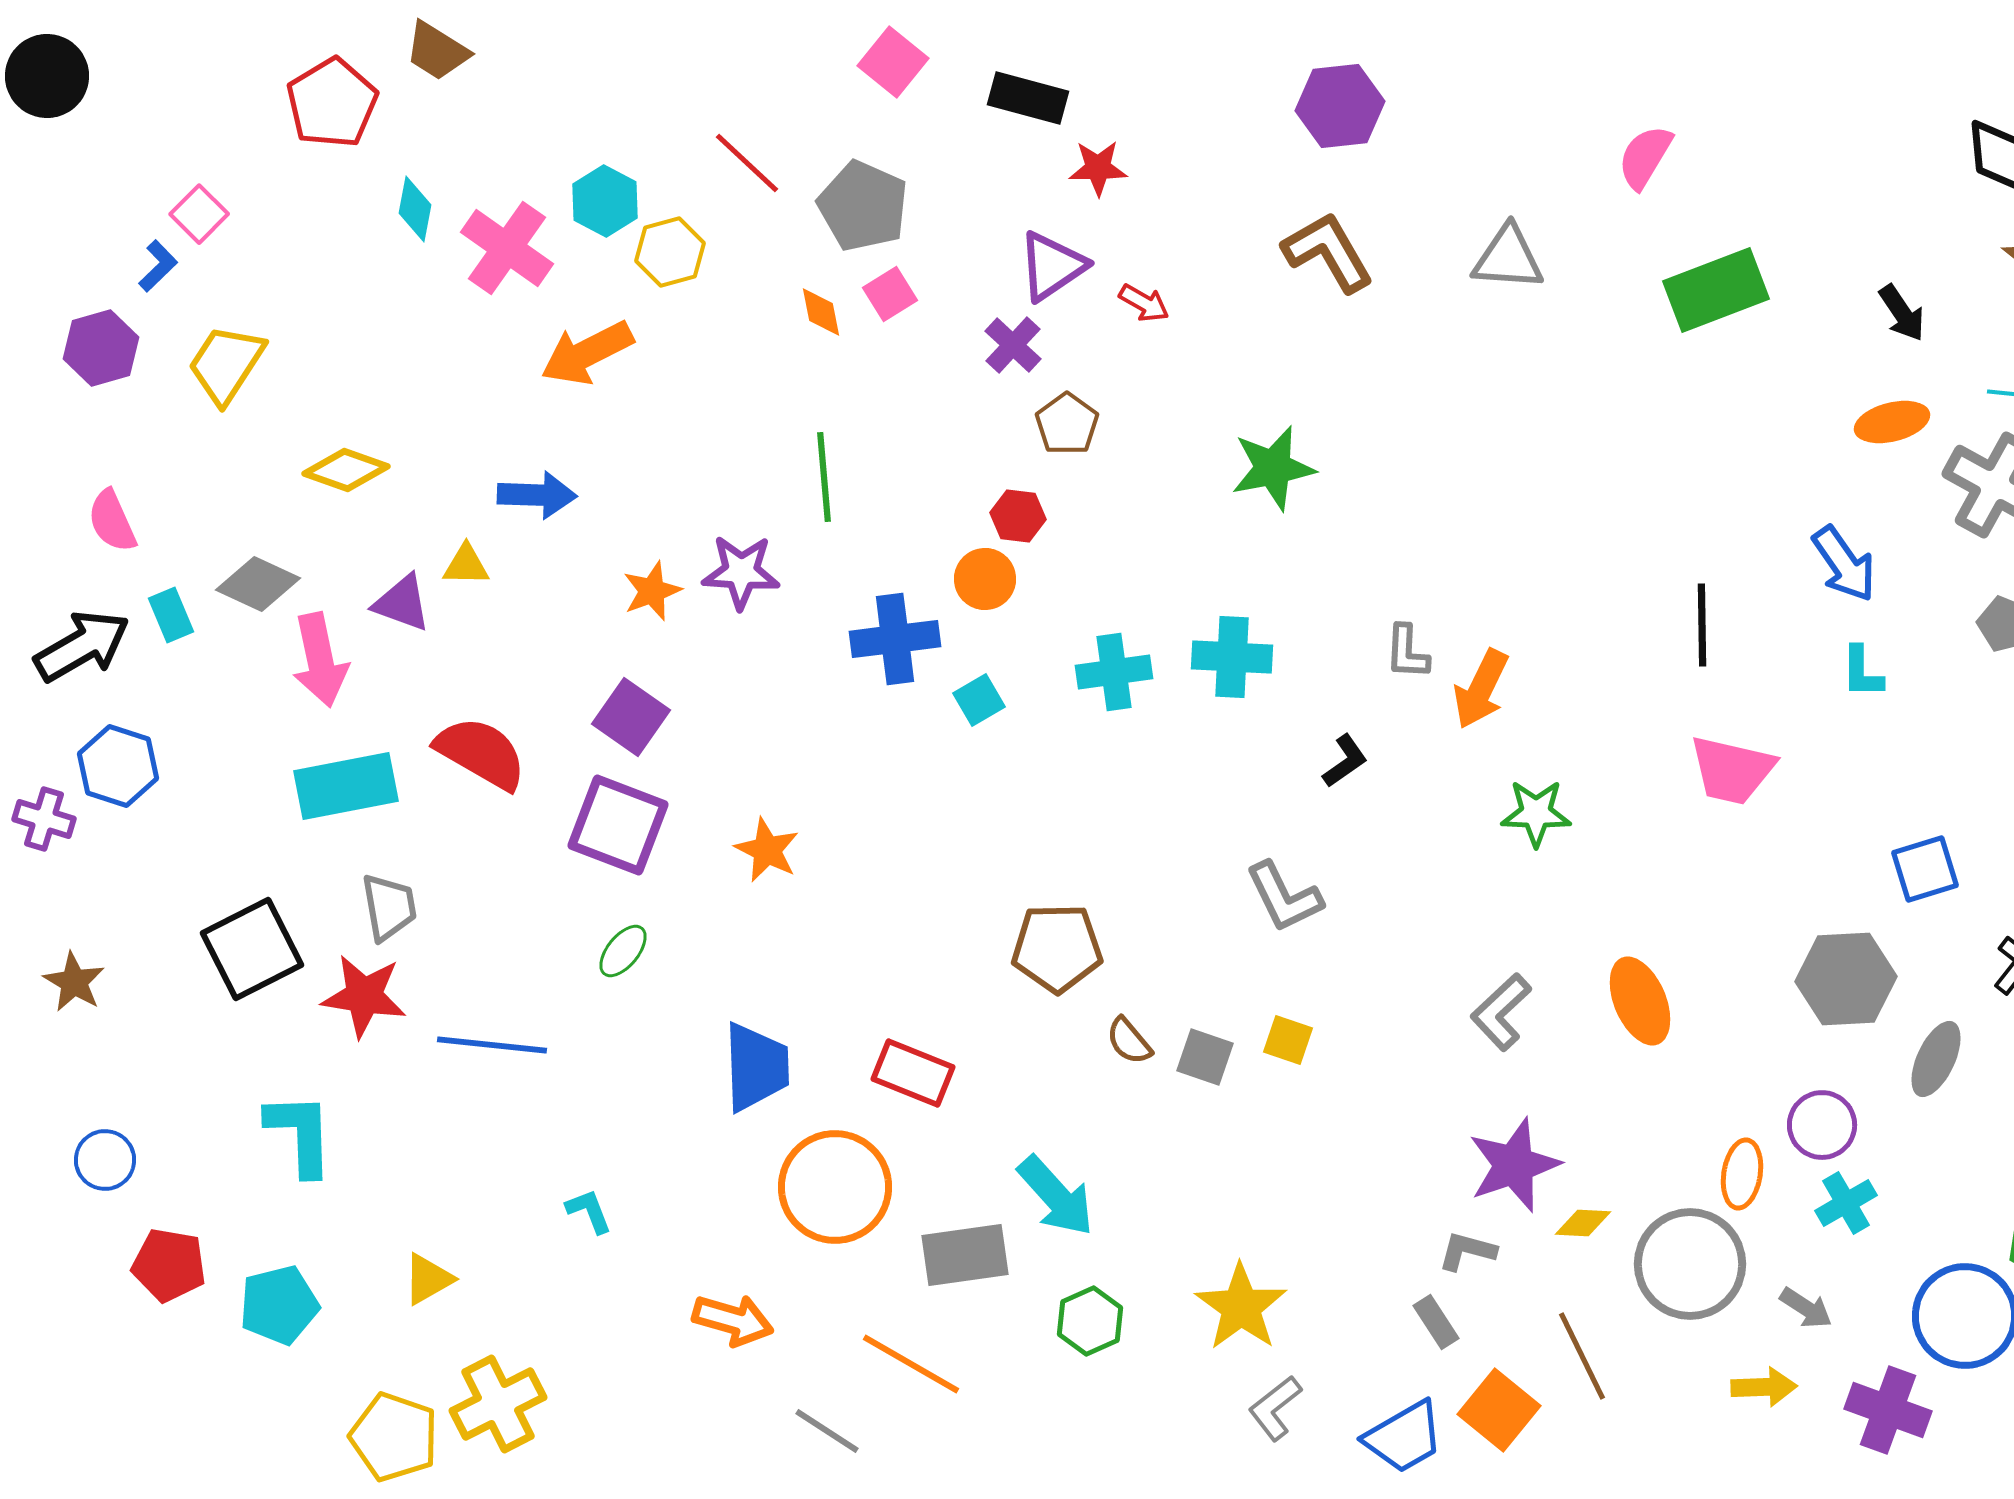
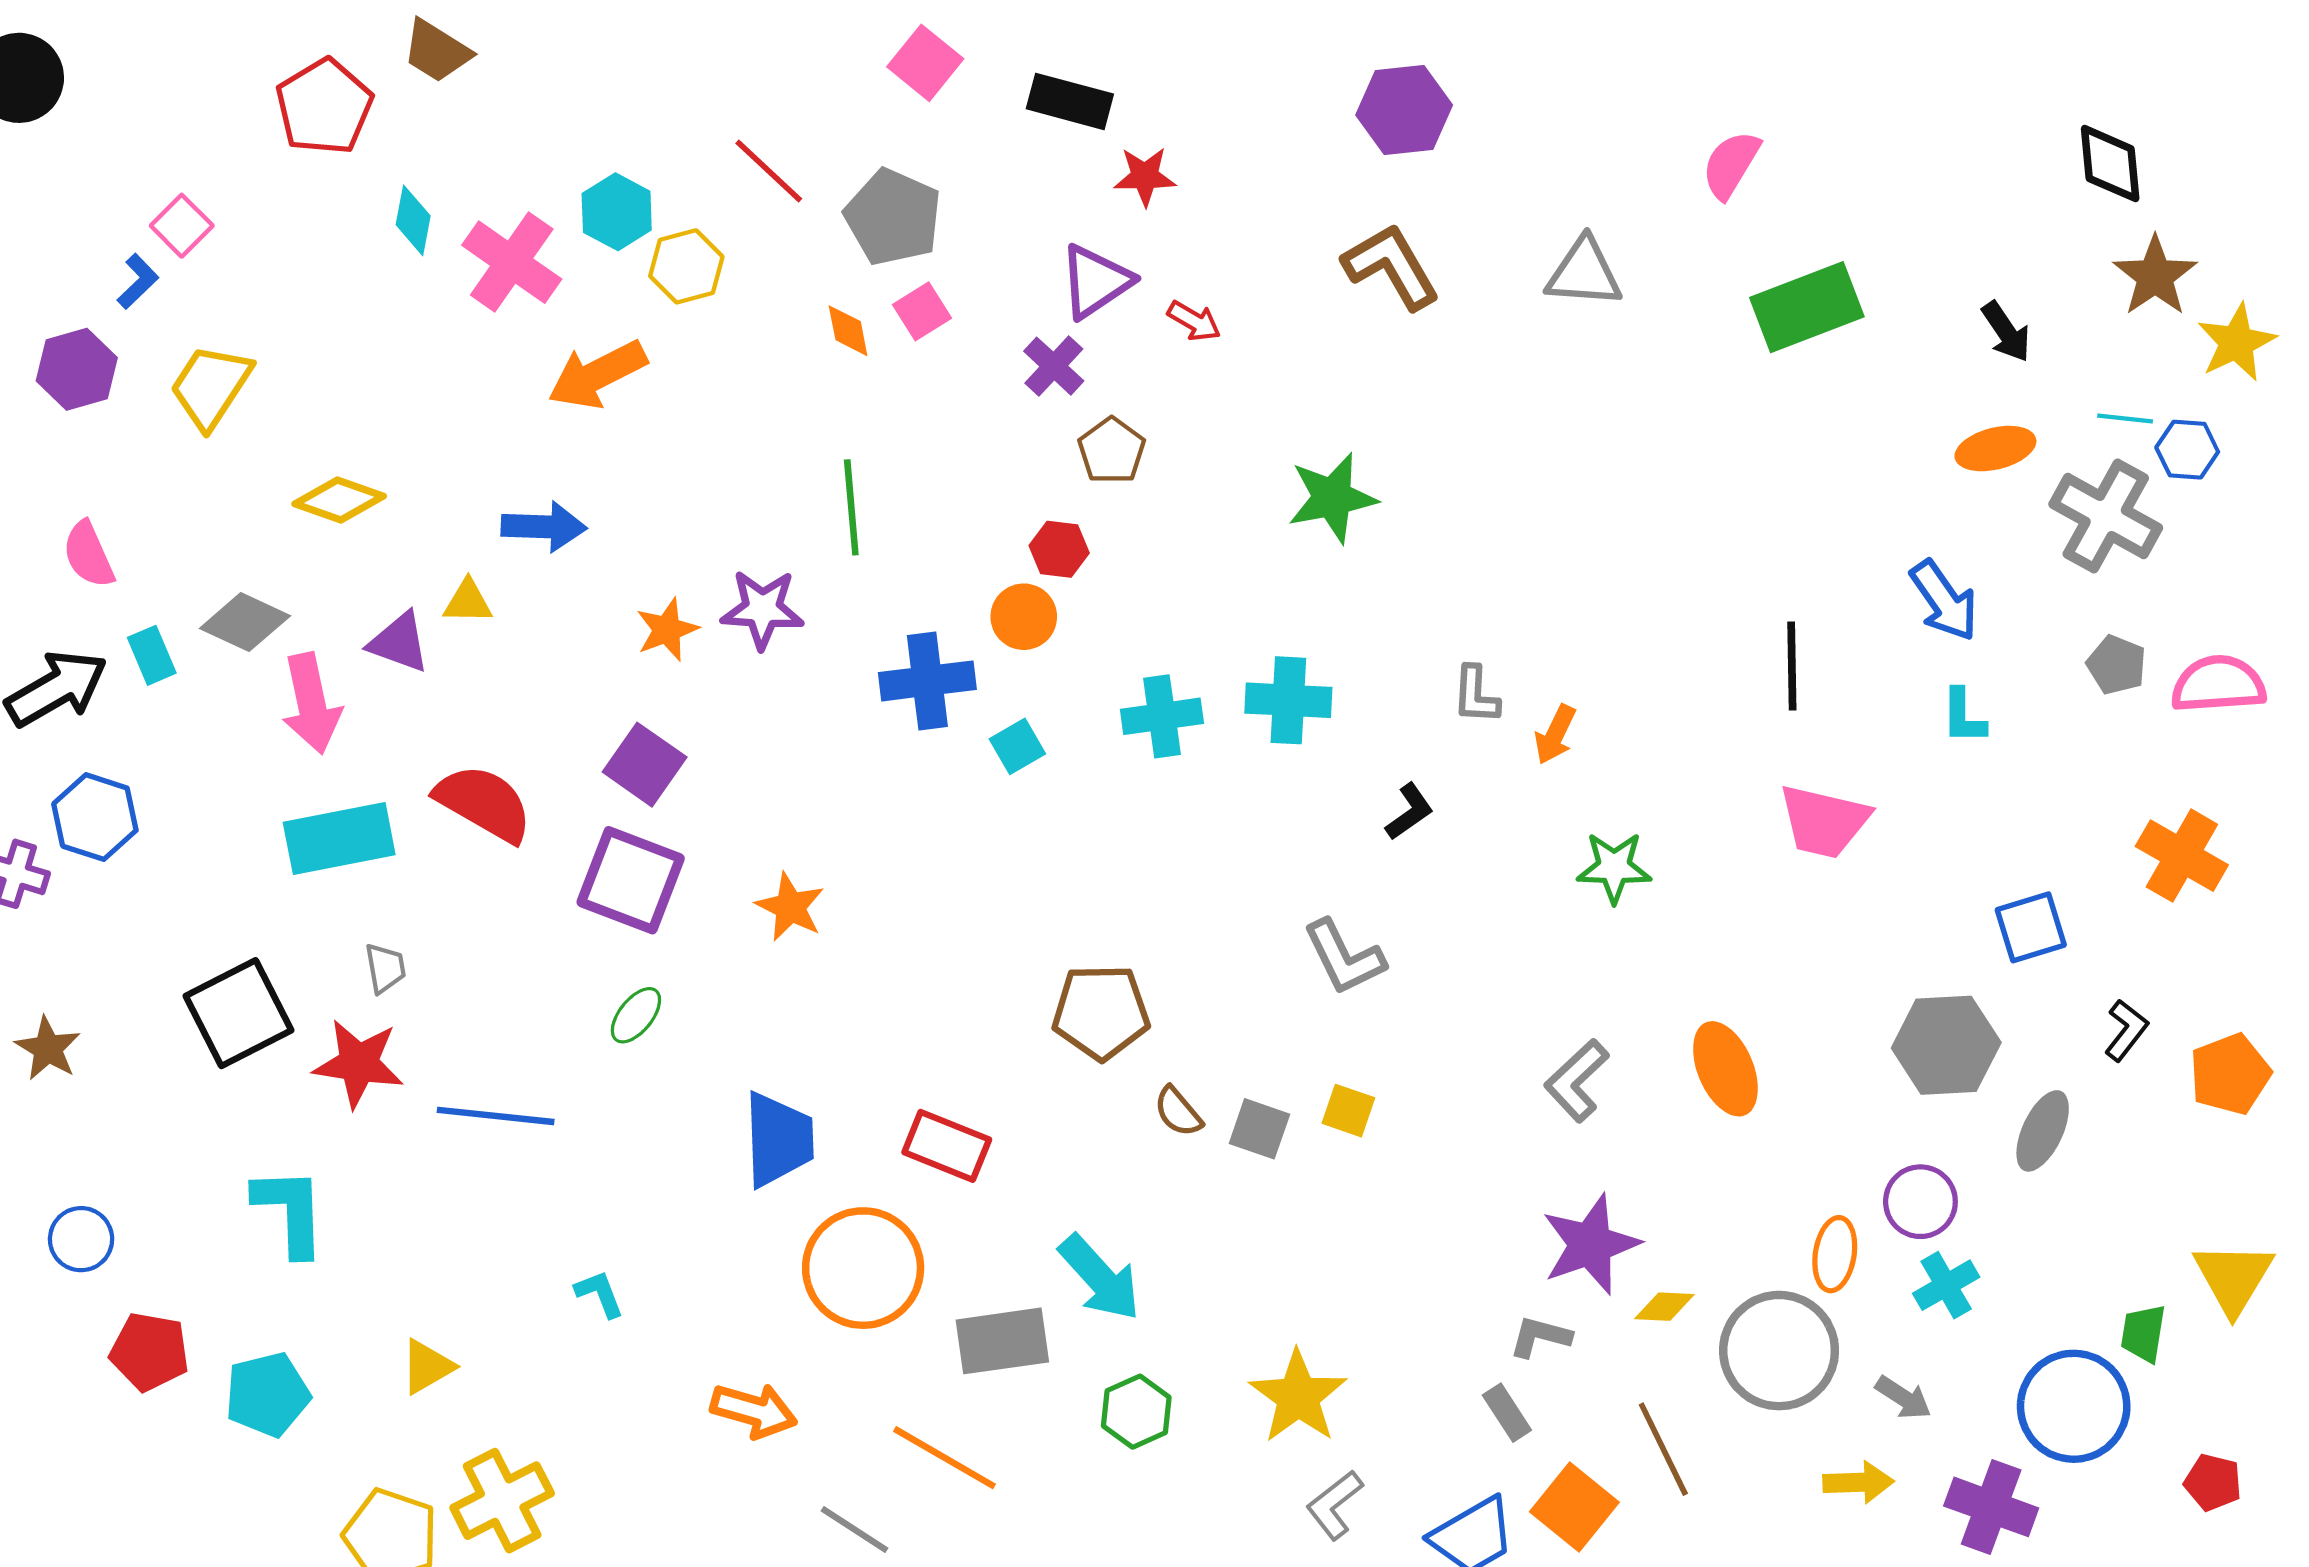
orange arrow: (1481, 689) -> (1555, 735), size x0.7
gray trapezoid: (389, 907) -> (385, 968), size x0.7

